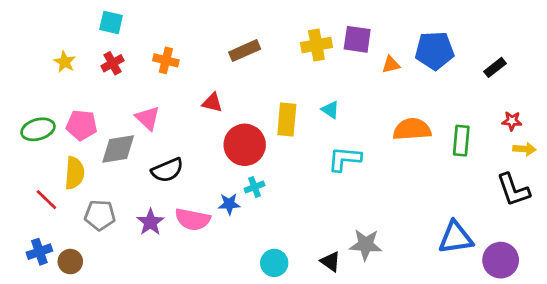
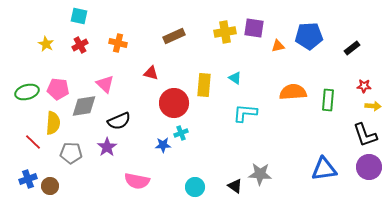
pink semicircle: (193, 219) -> (137, 181), moved
purple star: (150, 222) -> (107, 147), moved
purple circle: (501, 260) -> (369, 167), moved

